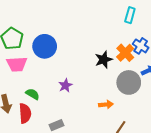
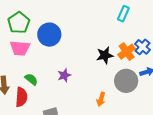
cyan rectangle: (130, 15) -> (123, 14), moved
orange arrow: (106, 105) -> (101, 99), turned 104

